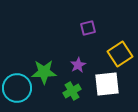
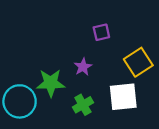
purple star: (78, 65) -> (83, 67), moved

